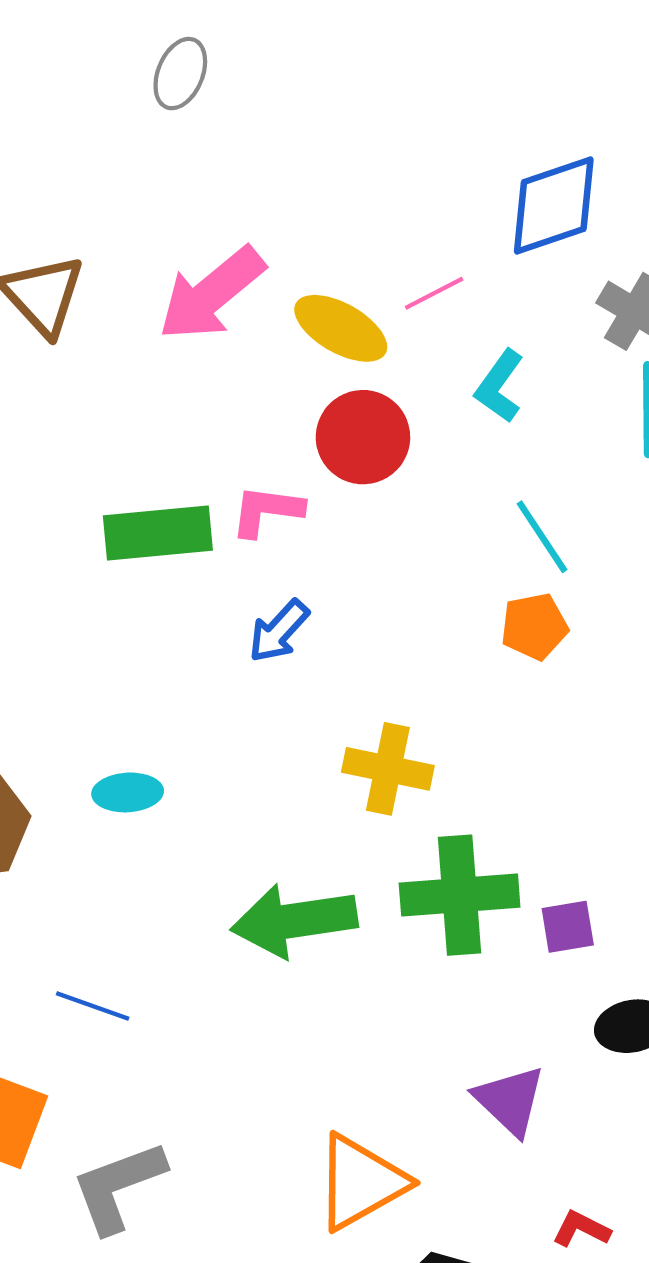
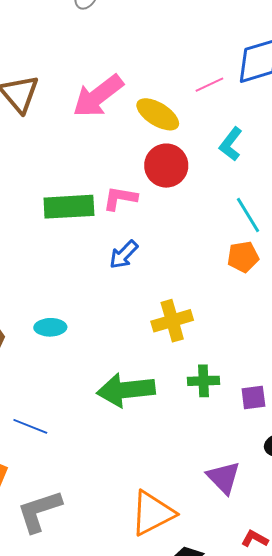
pink line: (434, 293) -> (209, 85), moved
yellow cross: (388, 769) -> (172, 321), turned -30
green cross: (460, 895) -> (203, 381), size x0.6

